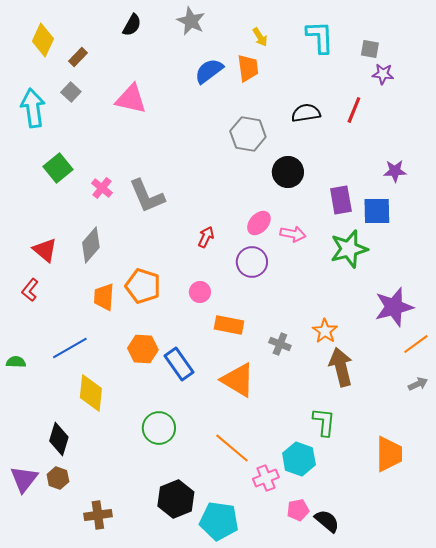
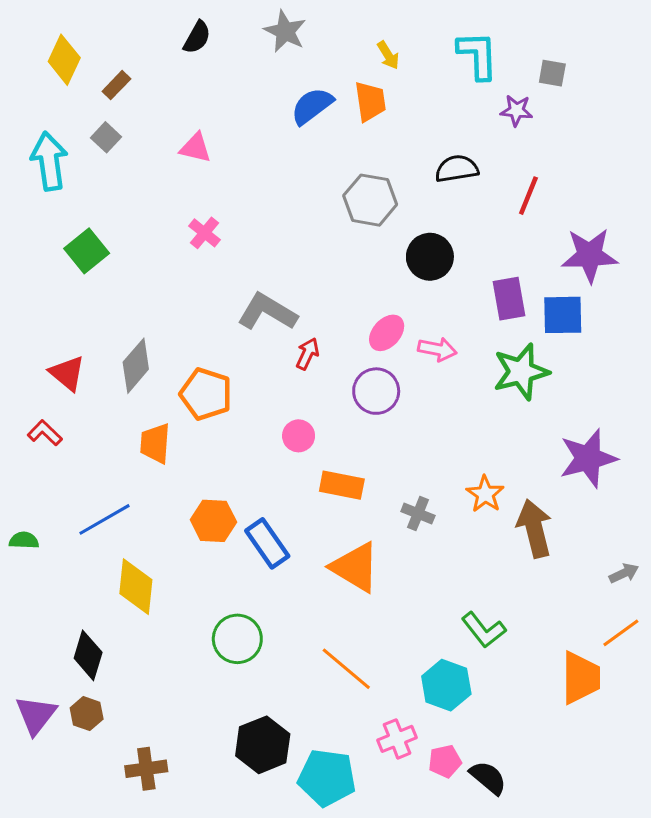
purple star: (383, 74) -> (516, 110), moved
pink triangle: (131, 99) -> (196, 148), size x0.7
red line: (354, 110) -> (528, 196), moved
purple star: (395, 171) -> (590, 255), size x1.6
pink cross: (102, 188) -> (205, 233), moved
gray L-shape: (147, 196) -> (267, 312), moved, turned 144
orange pentagon: (143, 286) -> (206, 394), moved
red L-shape: (30, 290) -> (45, 433), turned 95
orange line: (416, 344) -> (621, 633), moved
brown arrow: (341, 367) -> (534, 528), moved
green L-shape: (324, 422) -> (484, 630), turned 136
pink cross: (266, 478) -> (397, 739), moved

